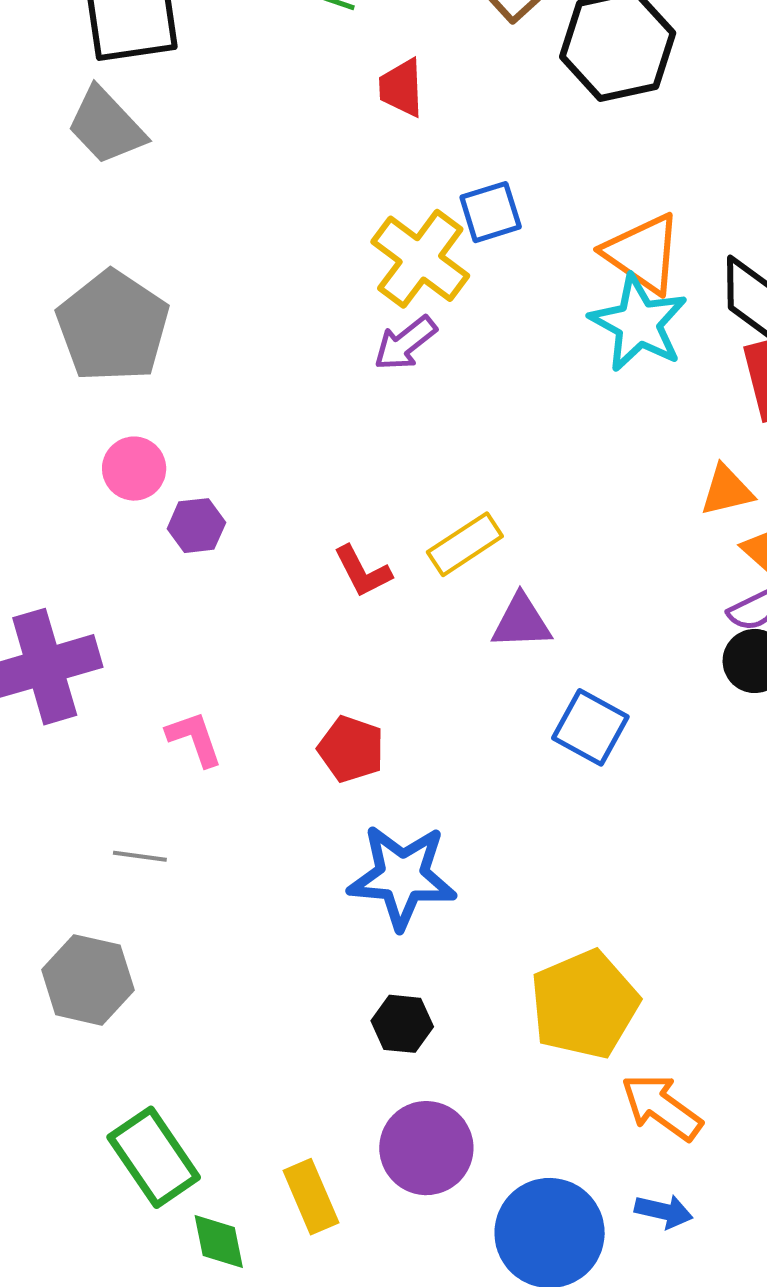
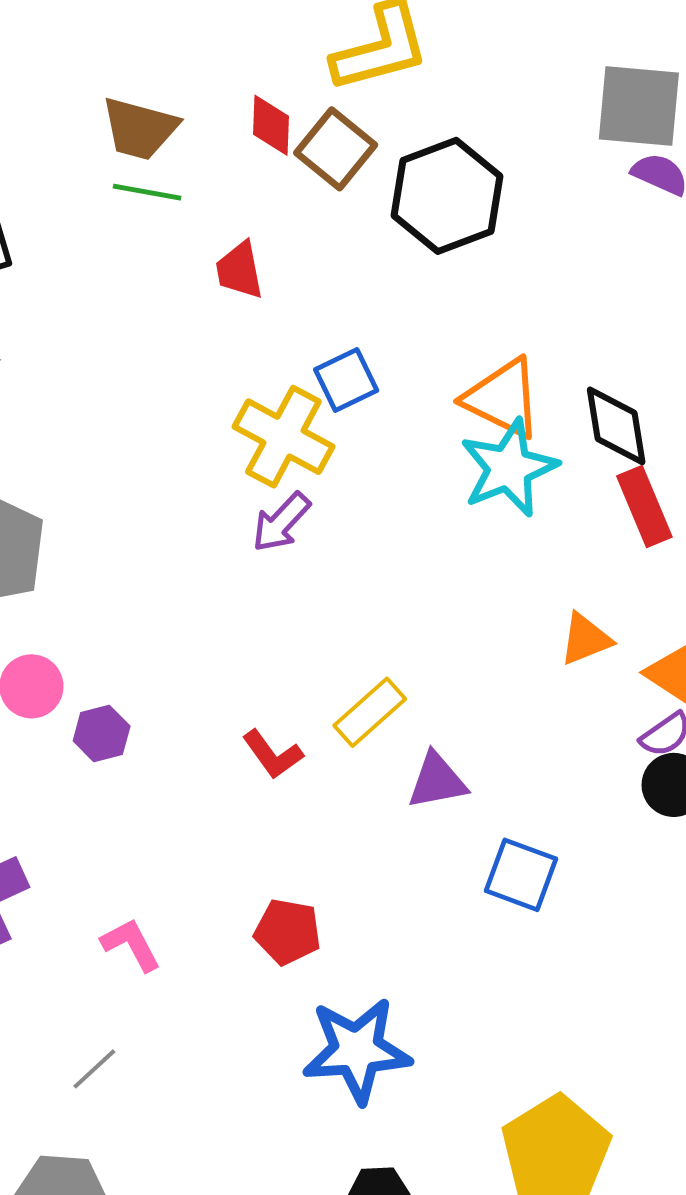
cyan star: (638, 323) -> (509, 468), turned 30
orange triangle: (727, 490) -> (585, 639), moved
gray line: (140, 856) -> (94, 1069), turned -42

